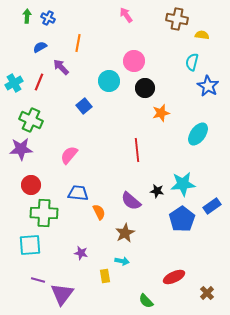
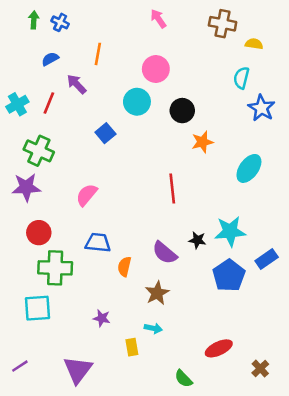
pink circle: (134, 61) -> (156, 69), moved
orange semicircle: (99, 212) -> (124, 267), turned -140
purple line: (38, 280) -> (20, 366), moved, turned -48

